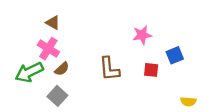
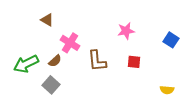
pink cross: (48, 49) -> (70, 43), moved
blue square: (175, 55) -> (171, 40), moved, turned -35

